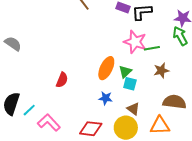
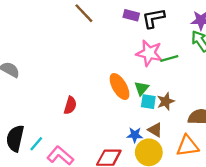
orange ellipse: (106, 68) -> (120, 87), turned -50
brown star: (161, 71) -> (166, 101), moved
blue star: (106, 98) -> (135, 135), moved

